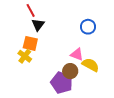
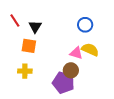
red line: (31, 10) -> (15, 20), moved
yellow cross: (25, 56) -> (25, 71), moved, turned -32
yellow semicircle: (90, 65) -> (90, 50), moved

